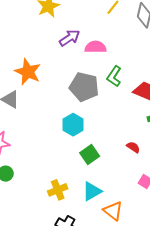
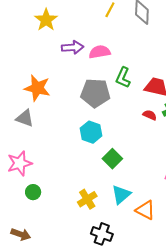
purple arrow: (70, 38) -> (73, 47), turned 40
red semicircle: (133, 147) -> (150, 115), moved

